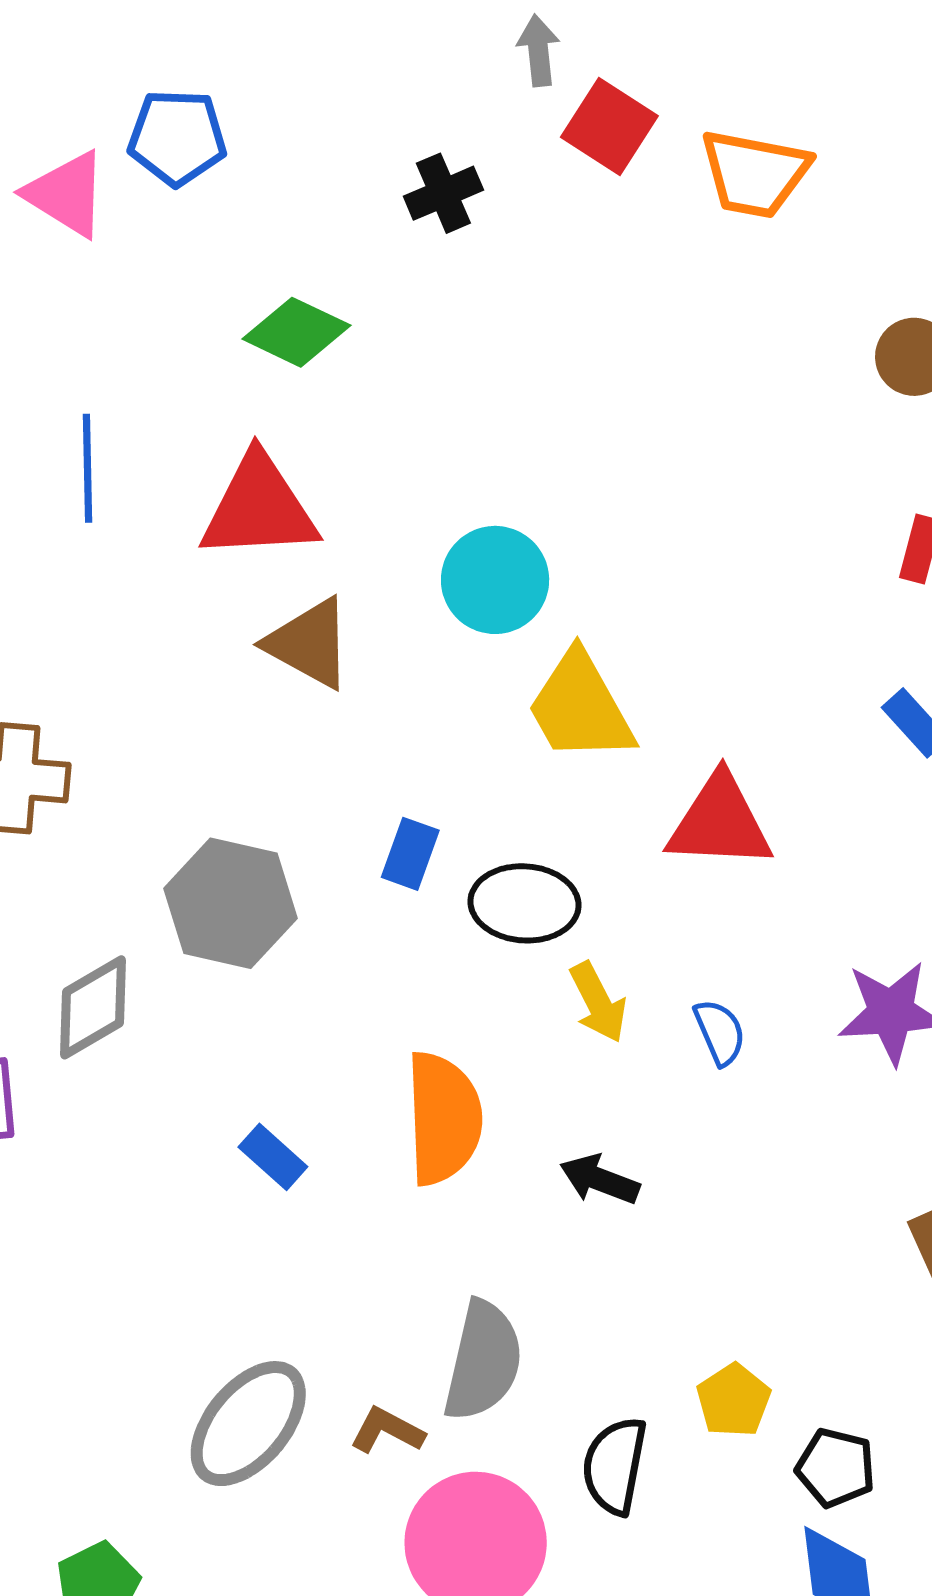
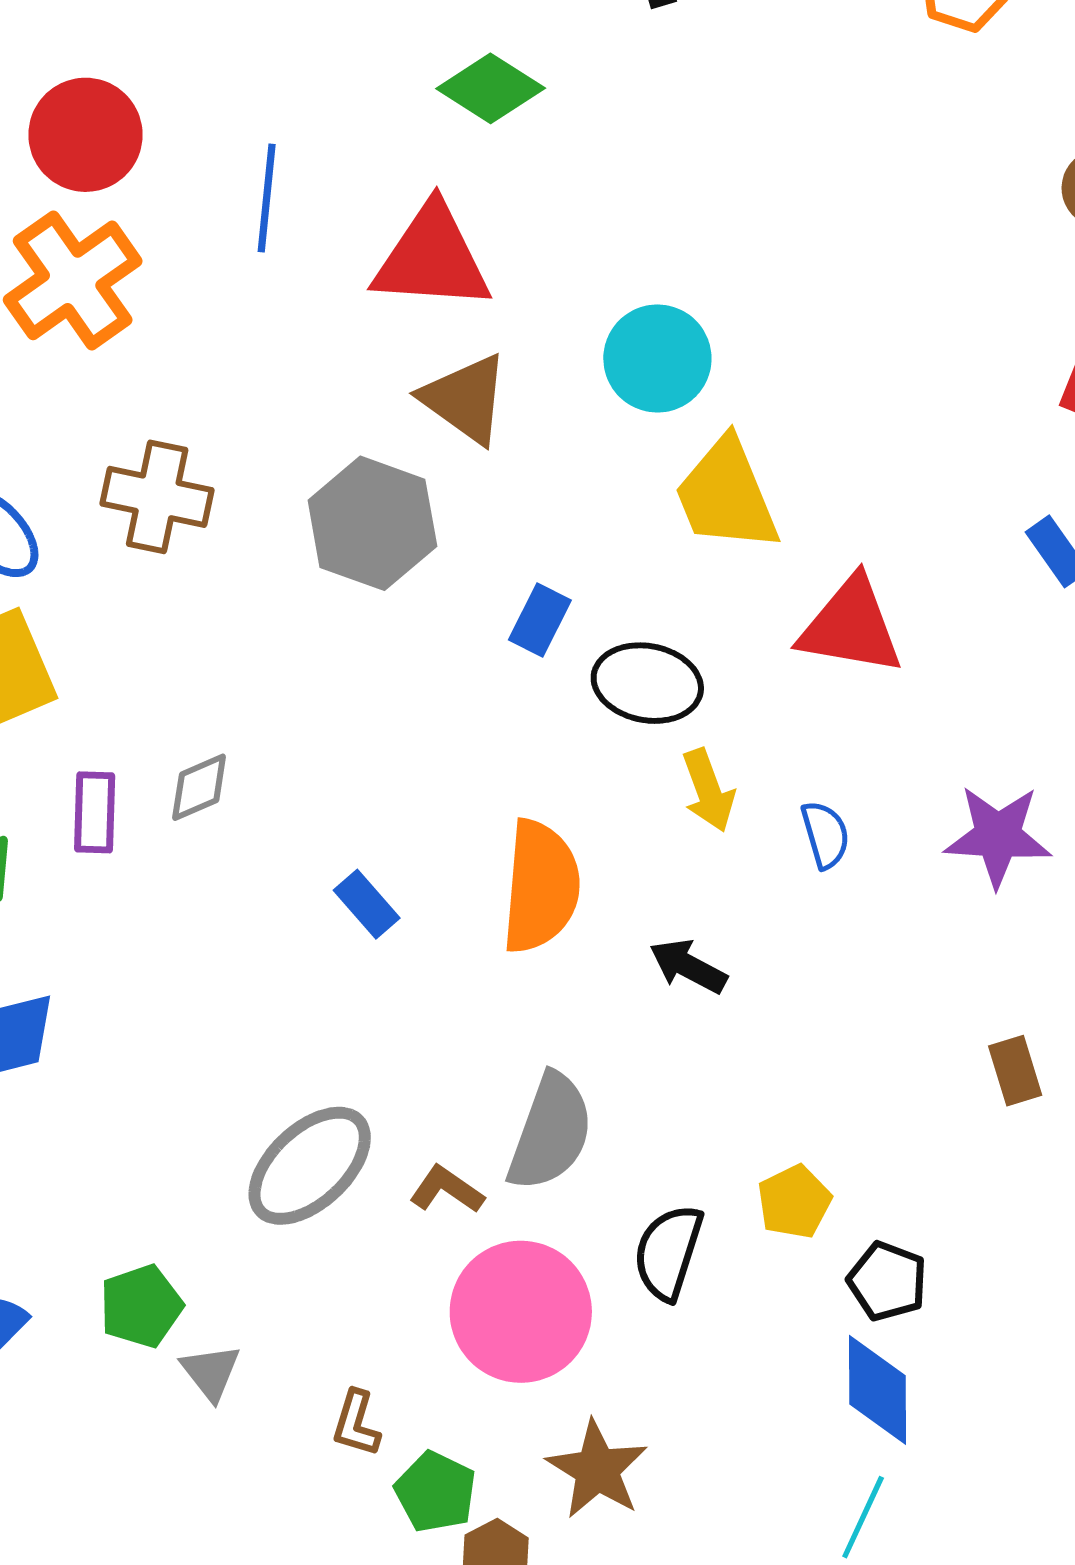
gray hexagon: (230, 903) -> (372, 523), moved
gray diamond: (93, 1007) -> (199, 787), moved, size x0.7

